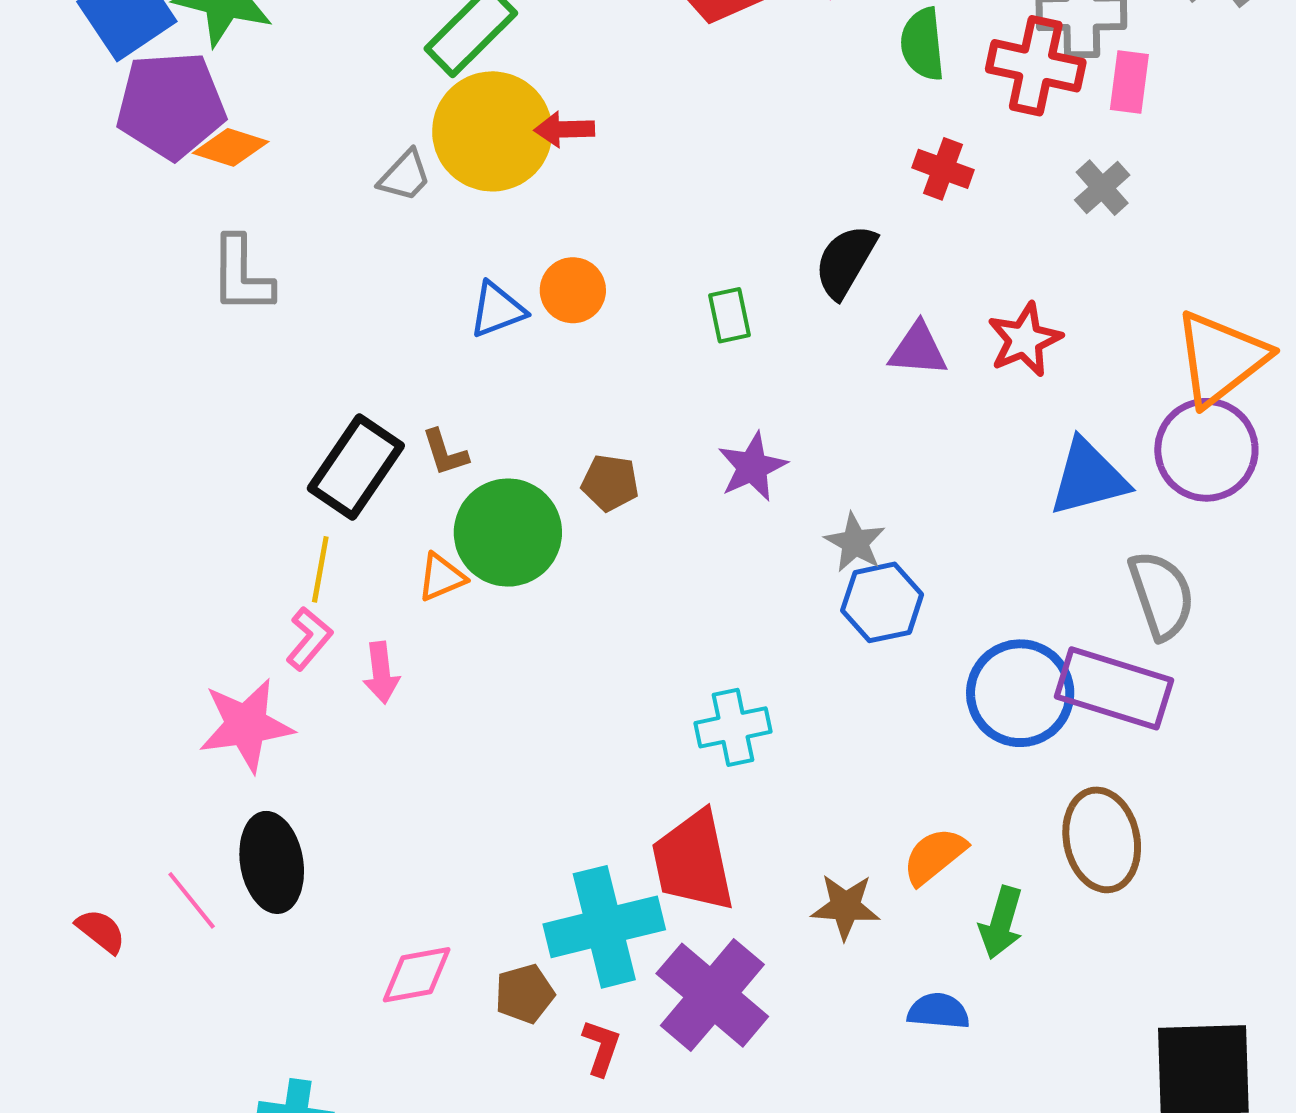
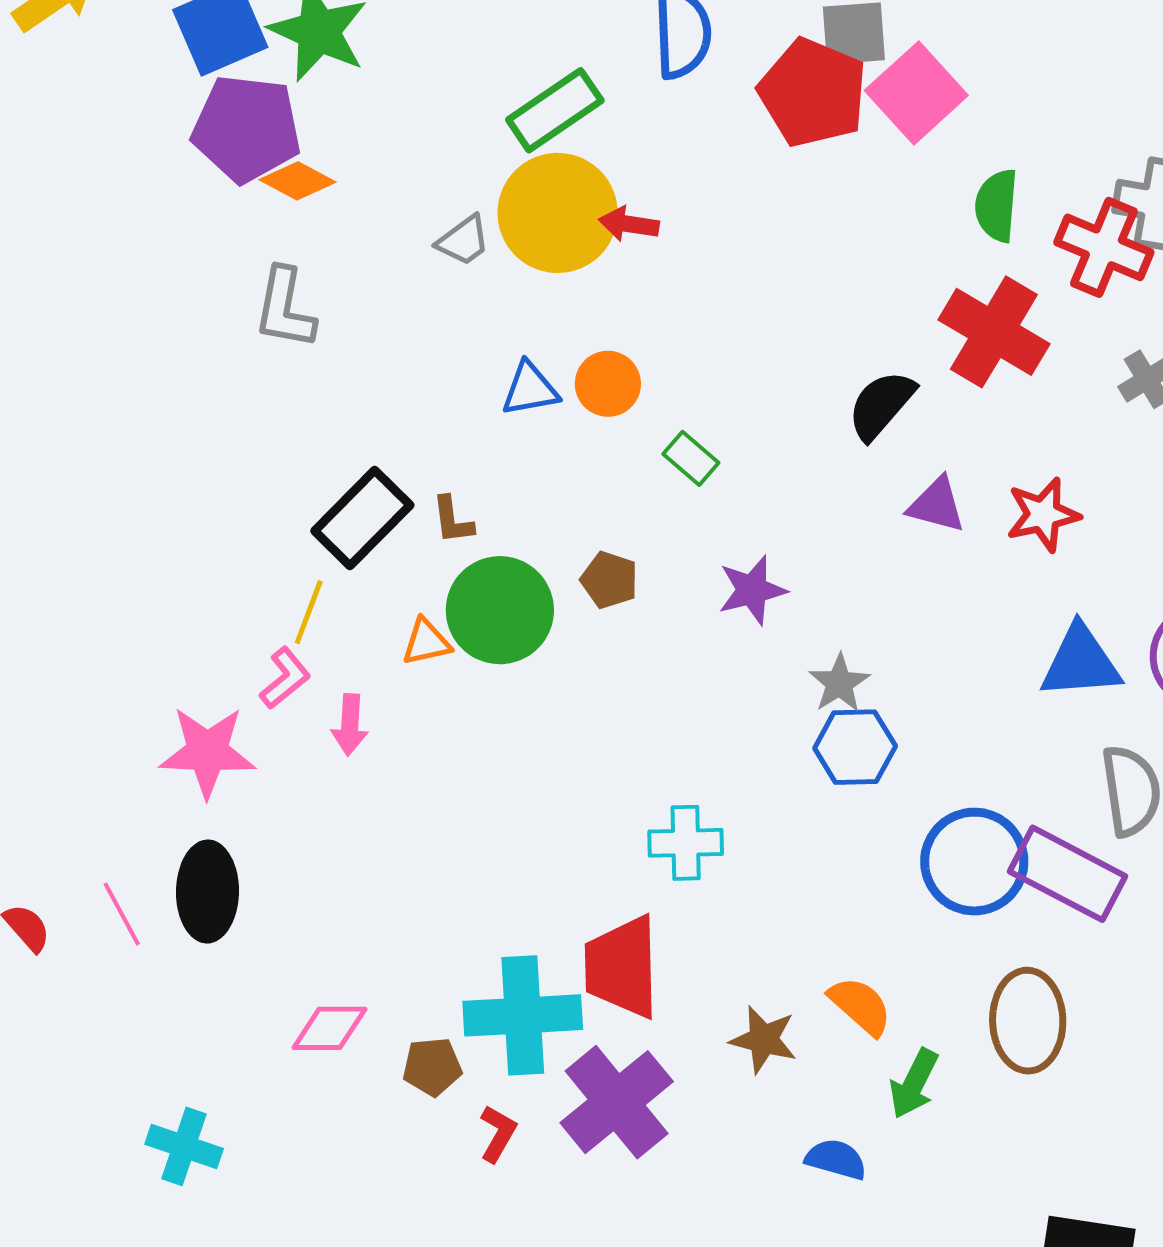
red cross: (943, 169) -> (994, 332), size x1.8
green rectangle: (729, 315) -> (691, 458), moved, turned -48
orange semicircle: (934, 856) -> (860, 1006), turned 70

